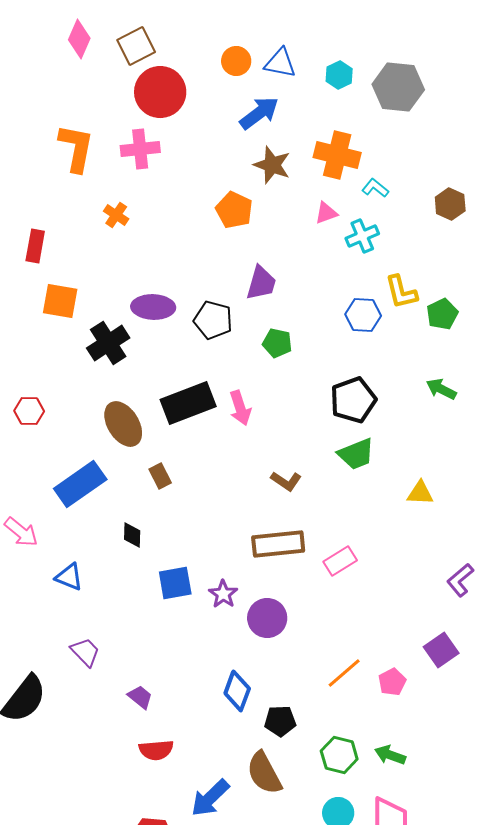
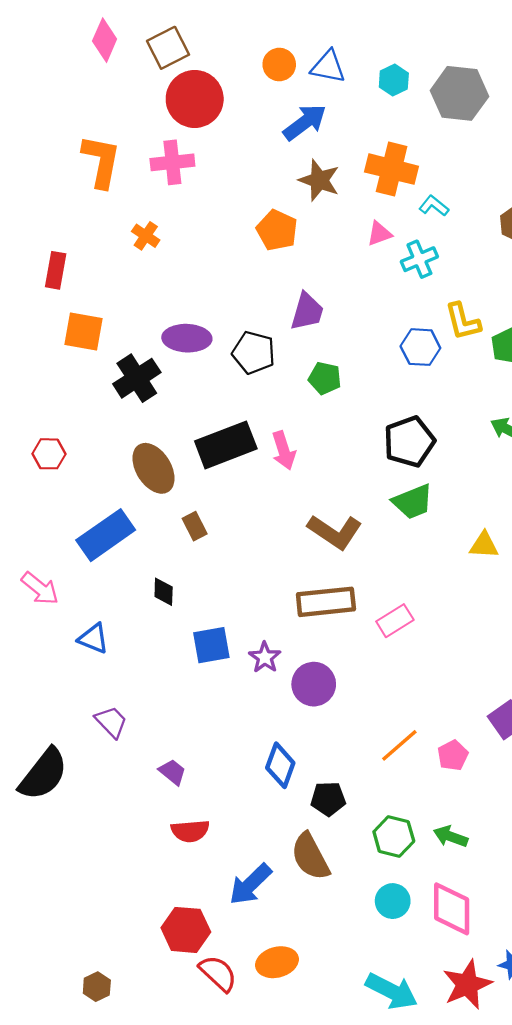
brown L-shape: (286, 481) -> (335, 532), size x1.6

